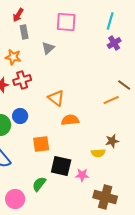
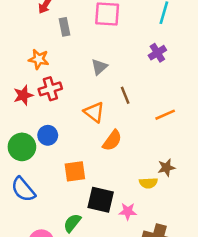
gray rectangle: (24, 32) -> (65, 27), moved
purple cross: (114, 43) -> (157, 53), moved
gray triangle: (48, 48) -> (99, 67), moved
brown line: (124, 85) -> (125, 95), moved, turned 32
orange semicircle: (70, 120) -> (112, 140), turned 132

